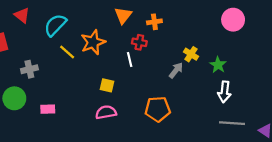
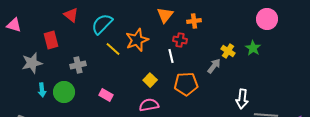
green star: (218, 65) -> (253, 48), moved
yellow square: (107, 85) -> (150, 80), turned 32
white arrow: (224, 92) -> (242, 99), moved
pink rectangle: (48, 109) -> (106, 95), moved, turned 32
orange pentagon: (158, 109) -> (186, 84), moved

